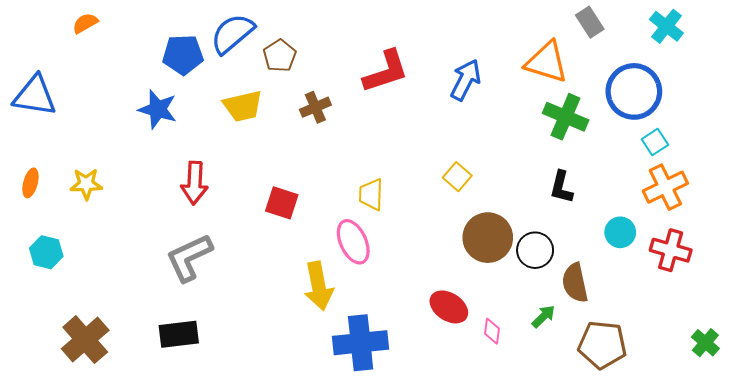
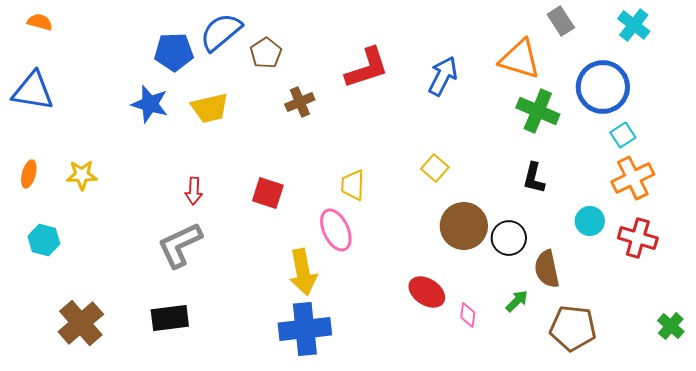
orange semicircle: (85, 23) -> (40, 22), moved, turned 45
yellow trapezoid: (243, 106) -> (210, 108), moved
red arrow: (194, 183) -> (194, 191), moved, size x0.7
blue cross: (361, 343) -> (305, 329), moved

